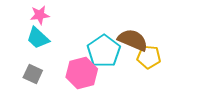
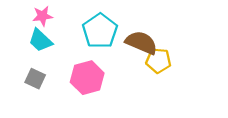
cyan pentagon: (104, 51) -> (100, 31), moved

